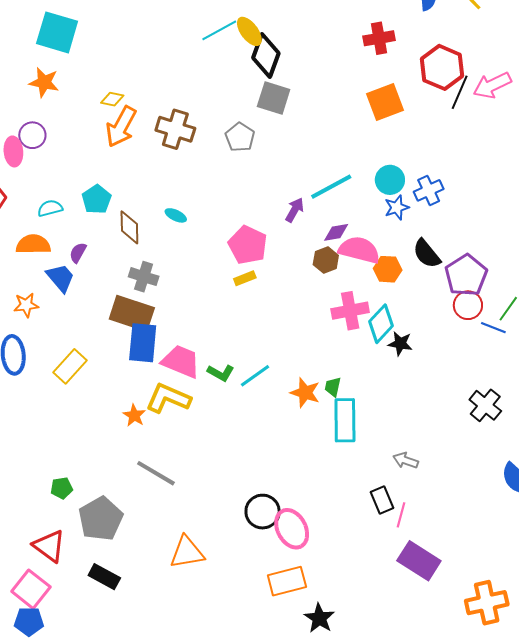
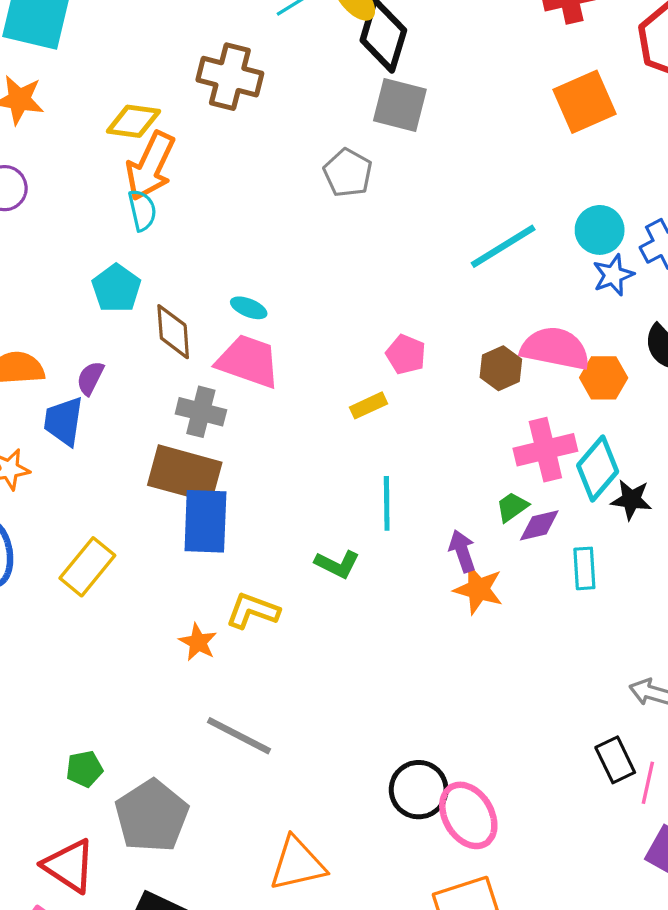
yellow diamond: (112, 99) -> (133, 121), size x1.4
brown cross: (175, 129) -> (230, 77), moved
cyan semicircle: (50, 208) -> (142, 210), moved, turned 95
purple arrow: (295, 210) -> (462, 551), moved, turned -45
purple diamond: (336, 232) -> (539, 525), moved
pink pentagon: (248, 245) -> (406, 354), moved, size x0.6
blue trapezoid: (60, 278) -> (64, 421), turned -128
pink trapezoid: (181, 361) -> (248, 361), moved
cyan line: (255, 376) -> (387, 503), moved, turned -52
green trapezoid: (333, 387) -> (512, 507), moved, turned 45
yellow L-shape: (168, 398) -> (253, 611), size x0.7
cyan rectangle: (345, 420) -> (584, 568), moved, size x0.6

